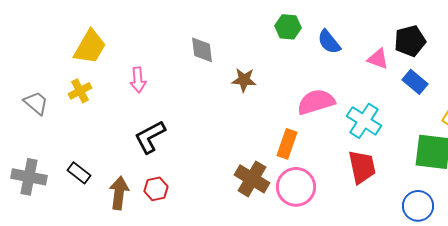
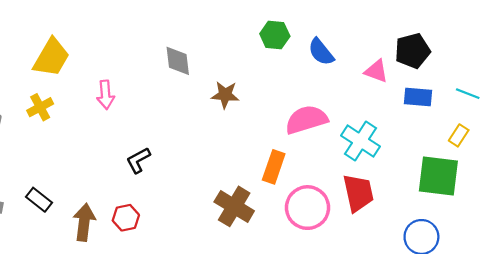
blue rectangle: (415, 82) -> (418, 97), turned -35
black L-shape: (150, 137) -> (138, 160), moved, size x0.7
pink circle: (296, 187) -> (307, 208), moved

